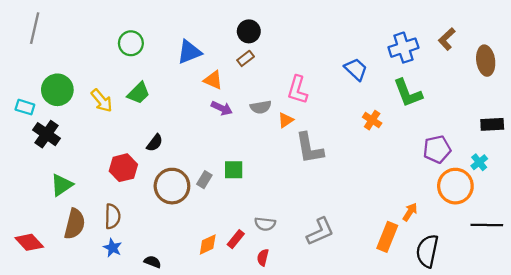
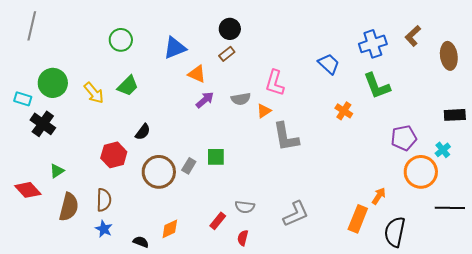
purple arrow: (222, 108) -> (205, 100), turned -66
green triangle: (62, 185) -> (57, 171), size x0.7
red diamond: (29, 242) -> (28, 190), moved
orange diamond: (208, 244) -> (170, 229), moved

